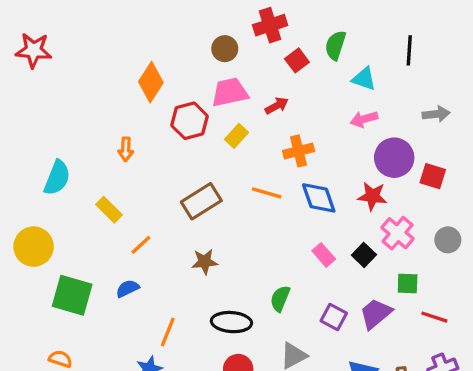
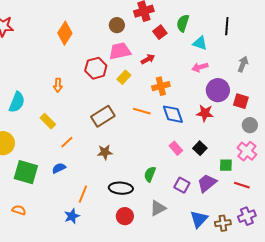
orange diamond: (151, 82) -> (65, 33), moved
gray arrow: (436, 114) -> (243, 64), turned -63
pink cross: (398, 233) -> (247, 151), moved
gray circle: (448, 240) -> (250, 125), moved

